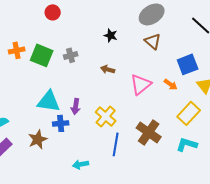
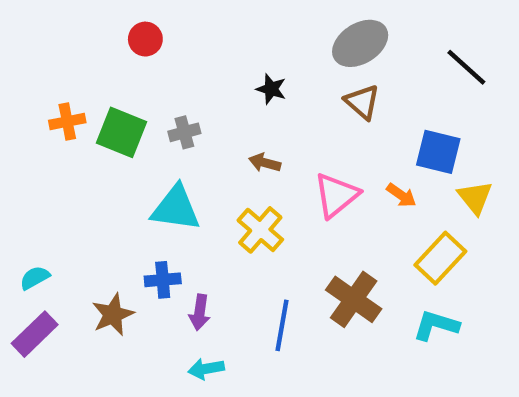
blue square: (188, 64) -> (438, 152), turned 35
cyan triangle: (49, 101) -> (176, 208), moved
purple arrow: (76, 106) -> (200, 312), moved
yellow cross: (106, 116) -> (260, 230), moved

